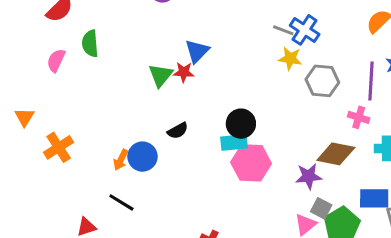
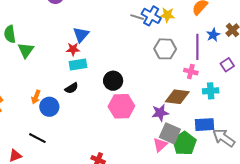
yellow star: (290, 59) -> (167, 15), moved
green triangle: (161, 75) -> (26, 50), moved
cyan rectangle: (234, 142) -> (78, 64), moved
orange arrow: (121, 160) -> (36, 97), moved
gray square: (321, 208) -> (170, 133), size x1.5

